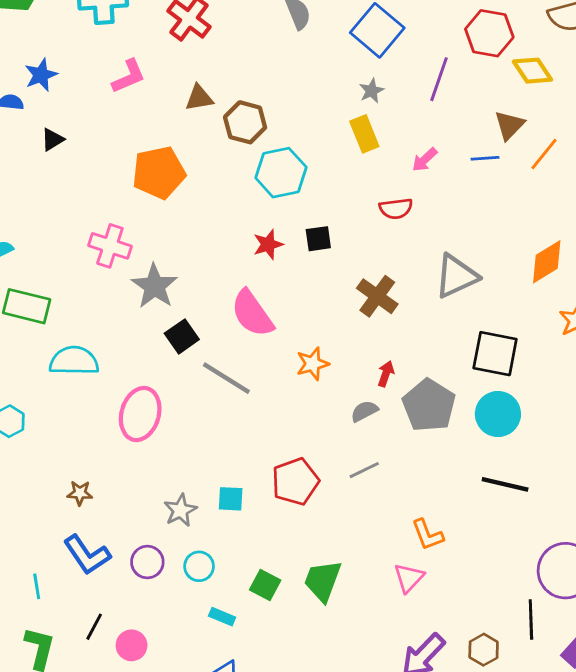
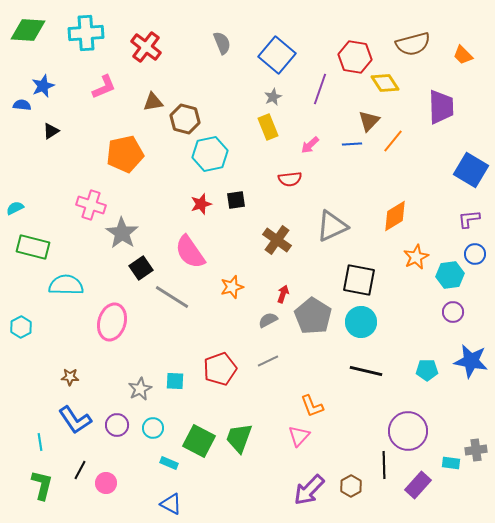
green square: (265, 585) -> (199, 441), size x1.5

